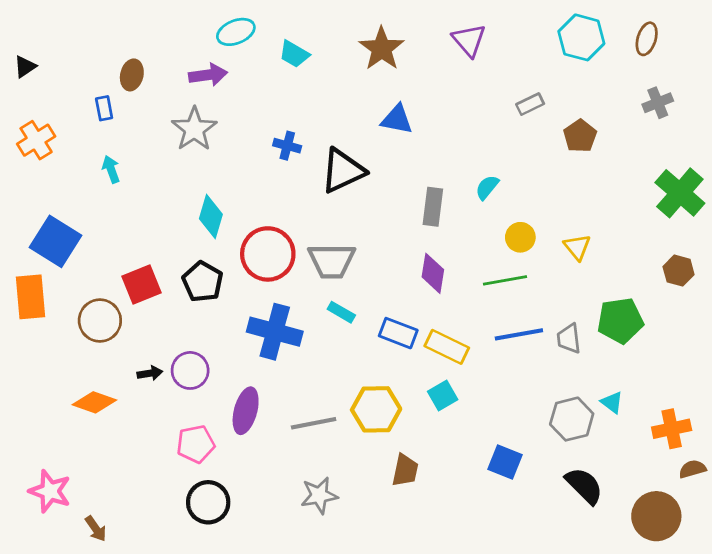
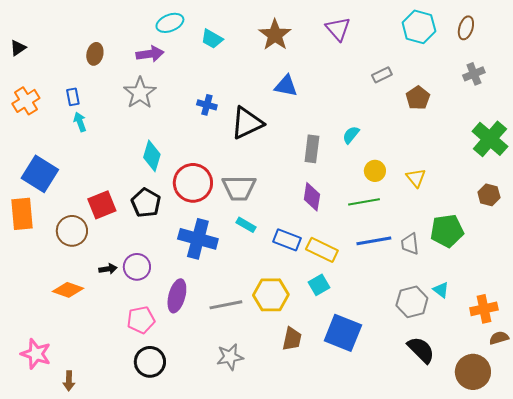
blue rectangle: (104, 108) -> (73, 97), moved
blue square: (505, 462) -> (343, 333), moved, size x1.5
brown arrow: (96, 529) -> (69, 381), turned 36

